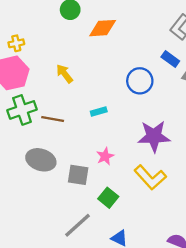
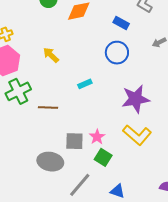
blue rectangle: (170, 59) -> (121, 23), moved
brown line: (53, 119) -> (48, 108), moved
pink star: (105, 156) -> (97, 137), moved
gray ellipse: (41, 160) -> (50, 162), moved

